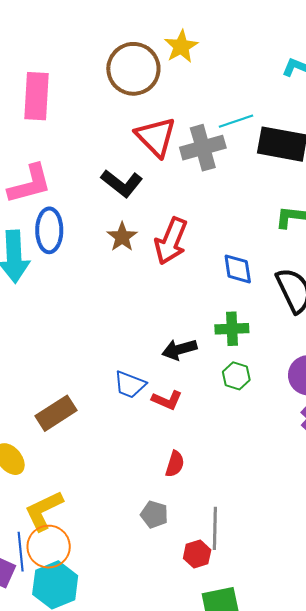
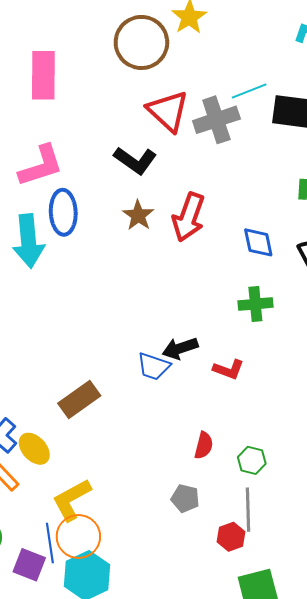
black arrow: (179, 349) -> (180, 348), moved
green hexagon: (236, 376) -> (252, 460), moved
red L-shape: (167, 400) -> (229, 369), moved

